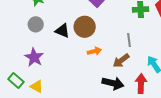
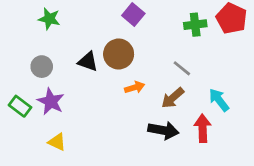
gray circle: (36, 24) -> (42, 67), moved
gray line: (129, 40) -> (182, 68), turned -40
green rectangle: (16, 80) -> (20, 106), moved

